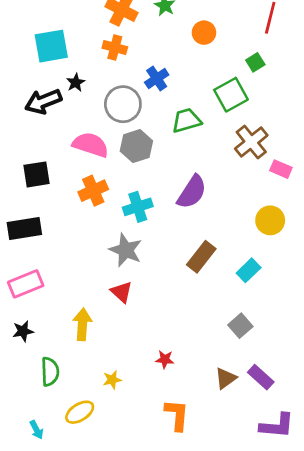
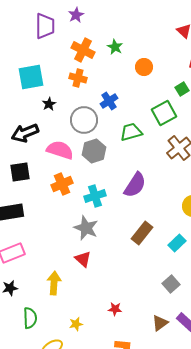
black arrow: (43, 101) -> (25, 133), moved

